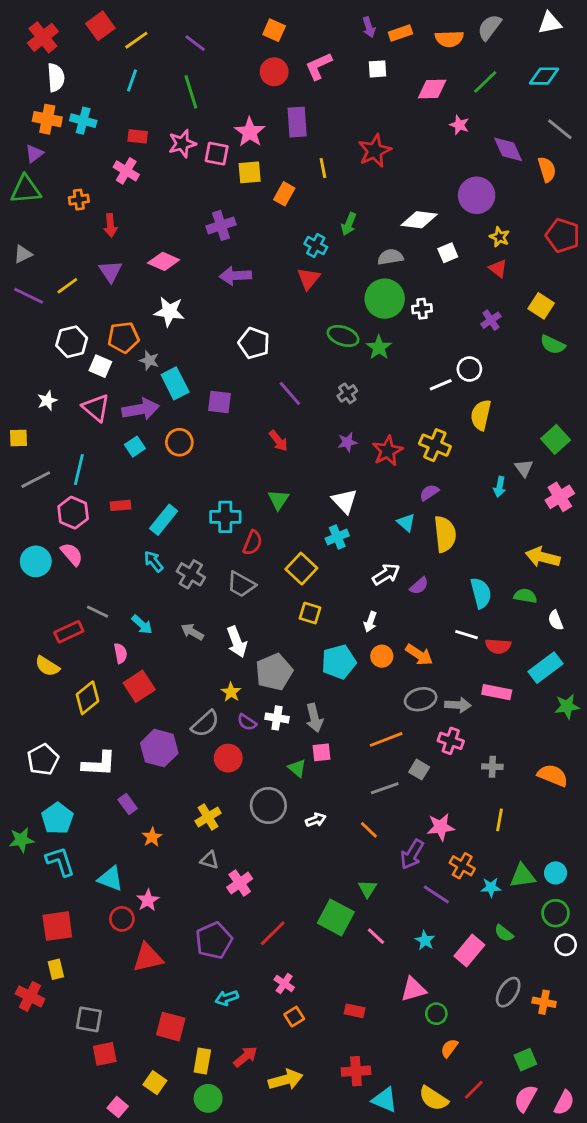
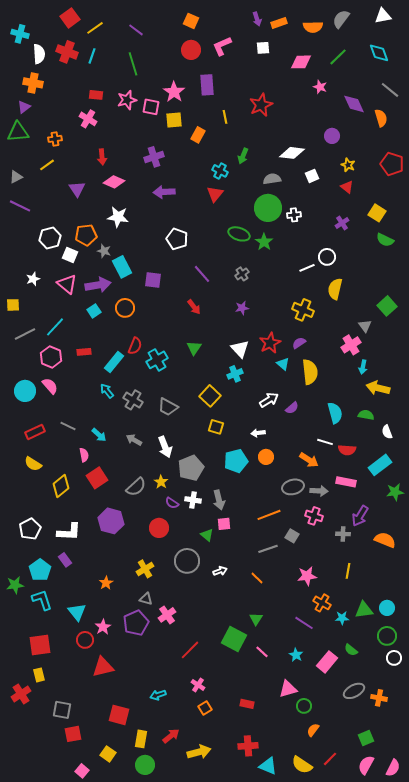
red cross: (43, 37) -> (67, 52), moved, turned -30
cyan diamond: (544, 76) -> (379, 53), turned 70
cyan cross: (83, 121) -> (20, 34), moved
purple circle: (477, 195) -> (332, 136), size x0.6
red arrow: (110, 225) -> (102, 157), moved
yellow line: (67, 286) -> (47, 165), moved
red star: (388, 451) -> (270, 343), moved
cyan line: (79, 470) -> (55, 327), turned 30
cyan arrow: (500, 487) -> (363, 367), moved
pink cross: (560, 497) -> (351, 345), moved
cyan cross: (225, 517) -> (157, 360), turned -30
red semicircle: (253, 543) -> (135, 346), moved
white arrow: (370, 622) -> (258, 433), turned 64
red rectangle: (69, 632) -> (35, 432), moved
orange arrow: (419, 655) -> (309, 460), moved
gray semicircle: (205, 724) -> (136, 487), moved
purple rectangle: (128, 804) -> (65, 560), moved
purple arrow: (412, 854) -> (360, 516), moved
cyan triangle: (110, 879) -> (77, 612), turned 30
purple pentagon: (214, 940) -> (136, 623), moved
gray ellipse: (508, 992) -> (354, 691), turned 30
red cross: (30, 996) -> (21, 694), turned 30

